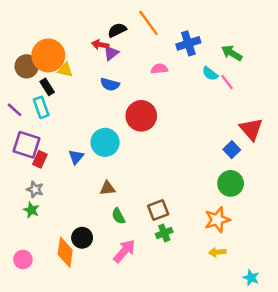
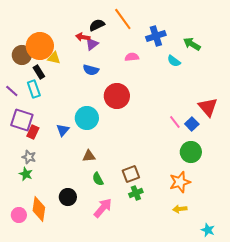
pink line: (227, 82) -> (175, 122), moved
orange diamond: (65, 252) -> (39, 209), moved

